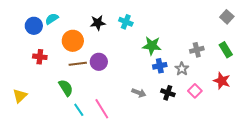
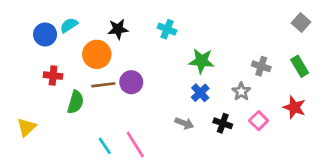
black star: (98, 23) -> (118, 29), moved
gray cross: (197, 50) -> (261, 66), turned 32
blue cross: (160, 66) -> (200, 93), moved, turned -32
green semicircle: (66, 88) -> (76, 102), moved, turned 48

